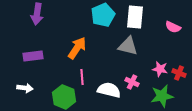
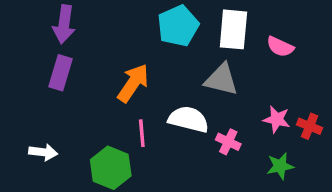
pink semicircle: (173, 27) -> (280, 47), moved
purple rectangle: (33, 56) -> (61, 73), moved, turned -66
white semicircle: (109, 90) -> (188, 119), moved
green star: (162, 96) -> (280, 166), size x0.7

